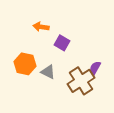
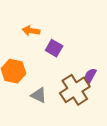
gray triangle: (48, 72) -> (39, 95), moved

